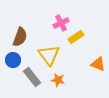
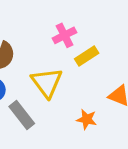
orange star: (58, 80) -> (87, 119), moved

